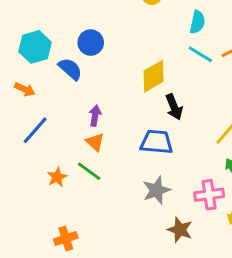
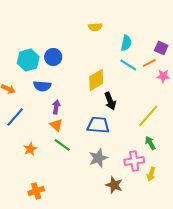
cyan hexagon: (35, 47) -> (28, 60), moved
blue semicircle: (70, 69) -> (42, 86), moved, turned 144
green line: (89, 171) -> (62, 145), moved

